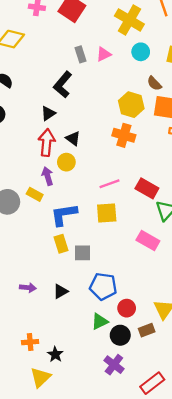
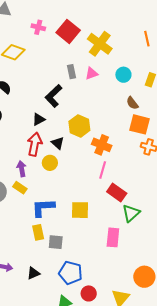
yellow cross: (129, 20) -> (100, 44), moved
yellow hexagon: (131, 105) -> (79, 126), moved
purple arrow: (48, 176) -> (22, 169), moved
pink line: (110, 184) -> (103, 170), moved, turned -60
pink rectangle: (148, 241) -> (113, 237), turned 60

